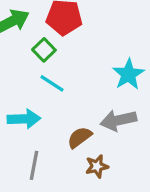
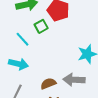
cyan line: (52, 83) -> (22, 39), moved

